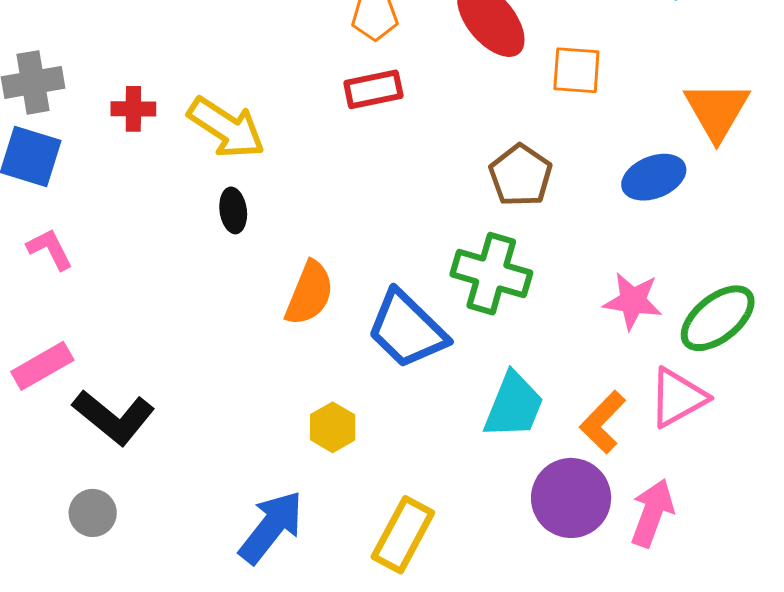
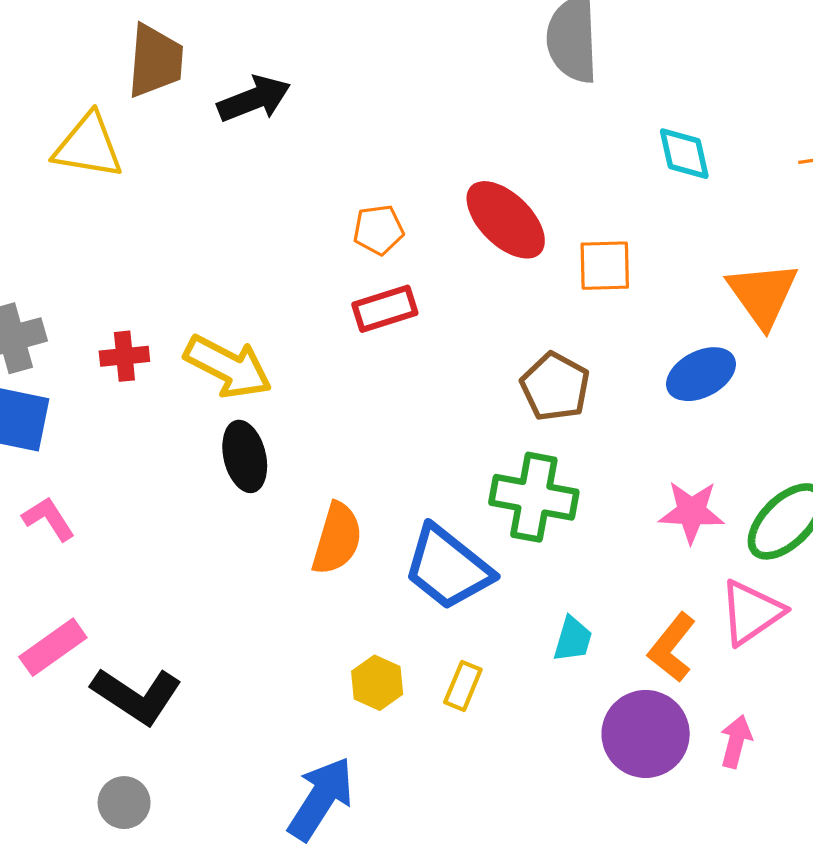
black ellipse: (233, 210) -> (245, 456), size x1.4
cyan trapezoid: (514, 406) -> (573, 639), size x0.6
pink arrow: (652, 513) -> (736, 741), size x0.7
yellow rectangle: (403, 535) -> (463, 686), moved, size x0.6

